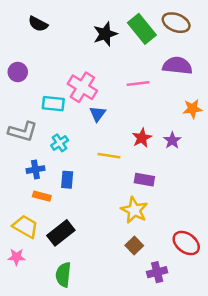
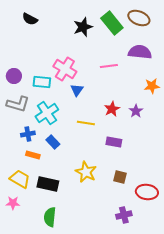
purple circle: (18, 72) -> (14, 76), moved
cyan cross: (60, 143) -> (47, 113), size x1.6
blue rectangle: (67, 180) -> (53, 142), turned -48
yellow star: (134, 210) -> (86, 172), moved
black rectangle: (61, 233) -> (48, 184), turned 50
red ellipse: (186, 243) -> (147, 192), turned -30
brown square: (134, 246) -> (120, 177), moved, turned -32

